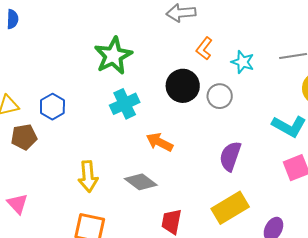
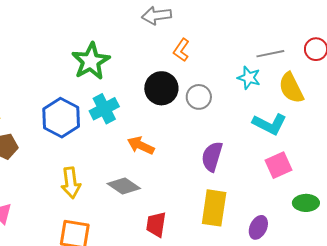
cyan star: (243, 62) -> (249, 78), moved
blue hexagon: (52, 107) -> (61, 118), moved, size x1.5
yellow rectangle: (230, 208) -> (214, 208), turned -48

